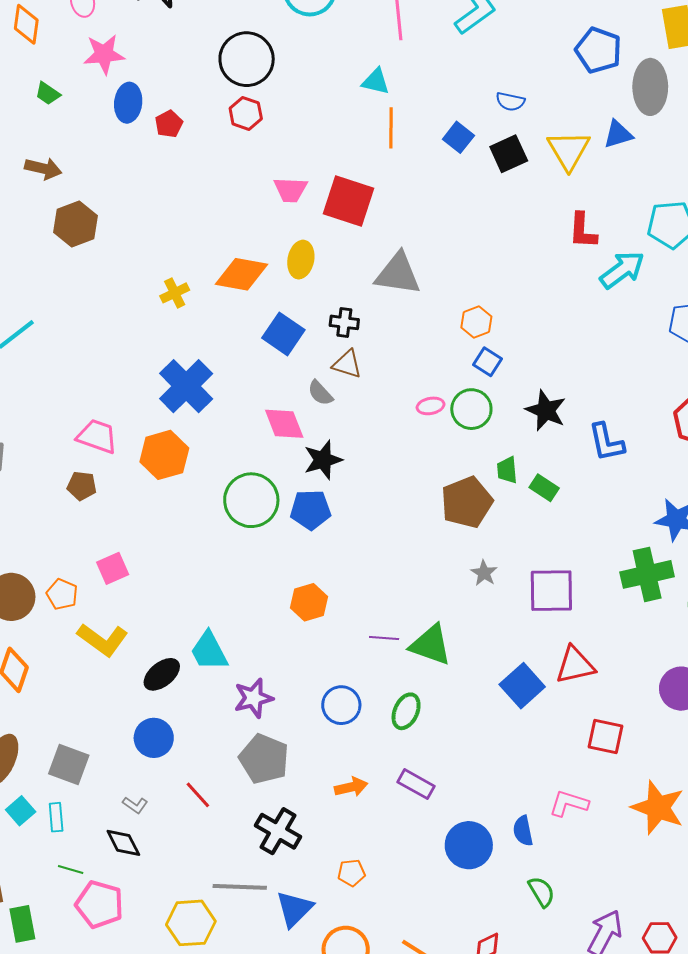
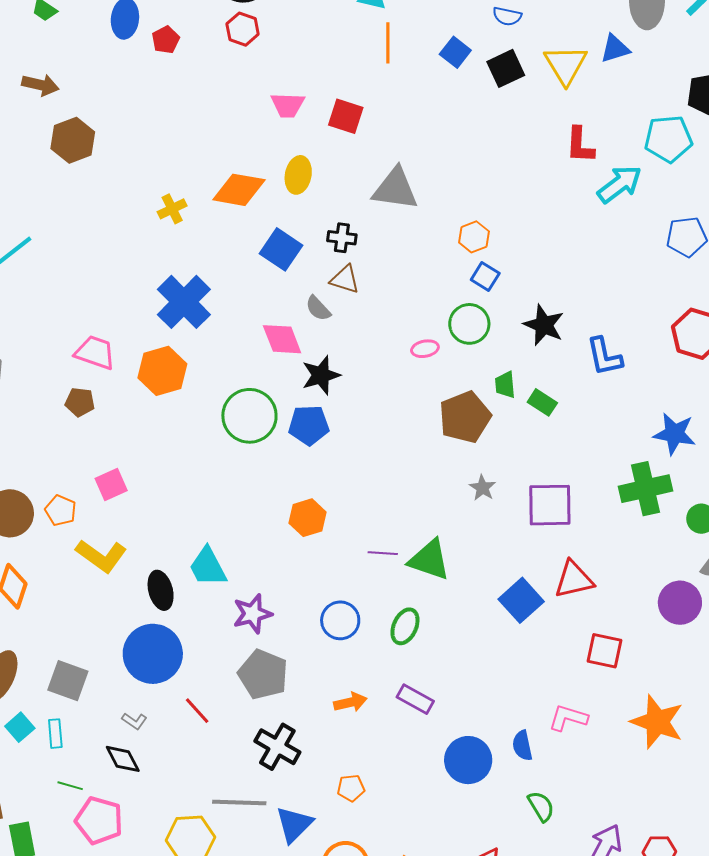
red square: (349, 201) -> (346, 116), size x0.7
pink ellipse: (431, 406) -> (425, 349), moved
black ellipse: (162, 674) -> (161, 590), turned -66
blue circle: (154, 738) -> (153, 654), size x1.5

